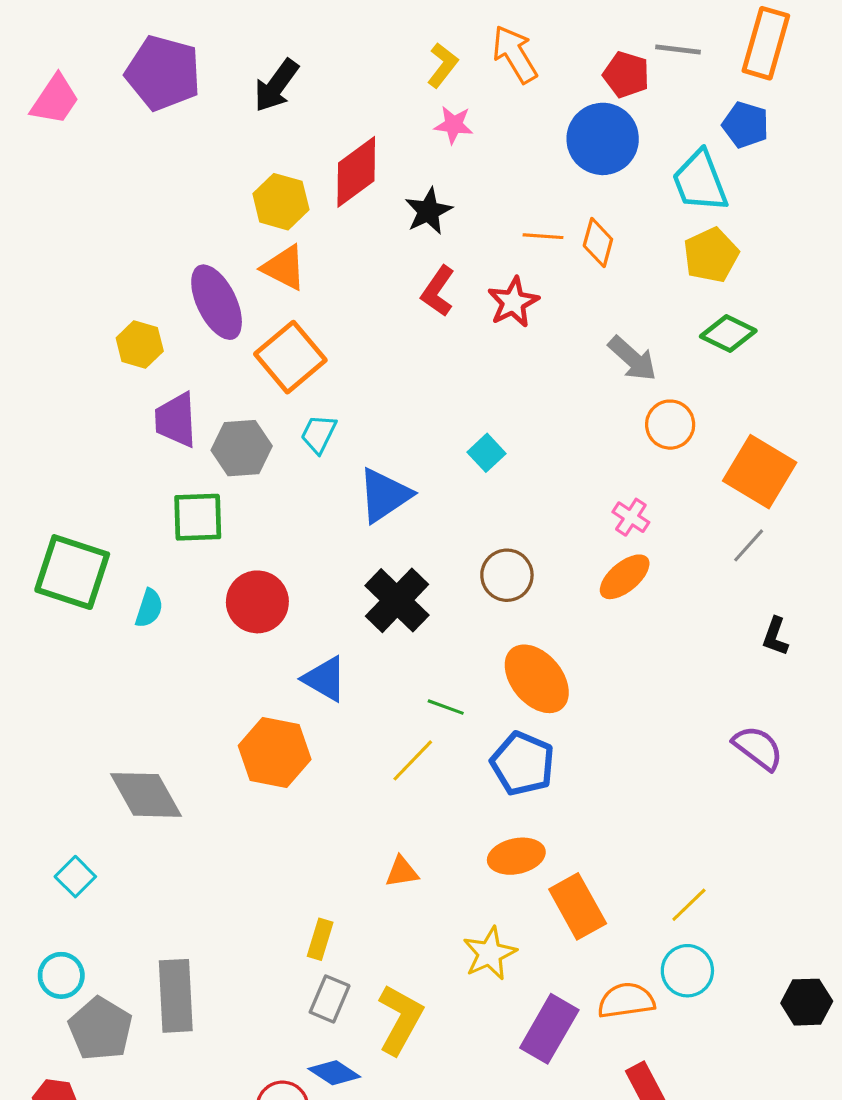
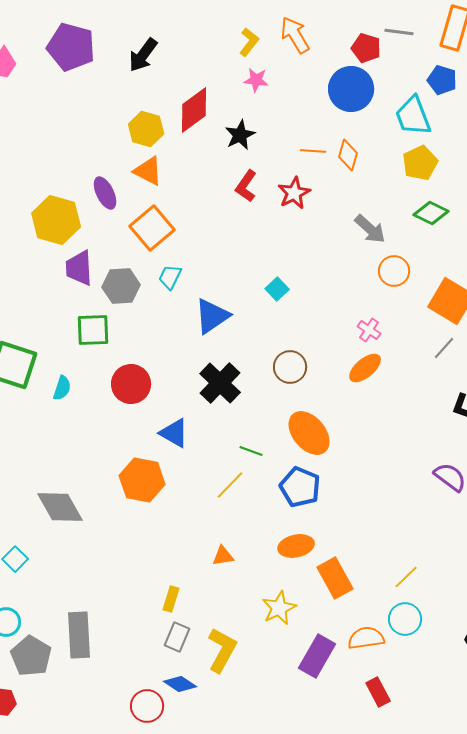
purple ellipse: (217, 302) -> (105, 193), size x0.7
yellow hexagon: (140, 345) -> (56, 220), size x1.6

